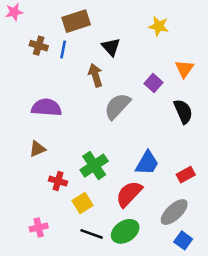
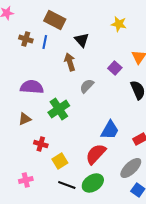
brown rectangle: (76, 21) -> (55, 20), turned 45
gray semicircle: (117, 106) -> (87, 86), size x0.7
green cross: (94, 166) -> (59, 109), moved

